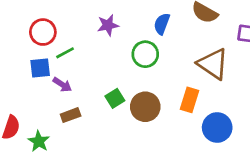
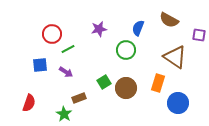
blue square: (40, 68) -> (40, 65), moved
brown rectangle: (71, 115) -> (79, 98), moved
green star: (39, 141) -> (64, 114), moved

